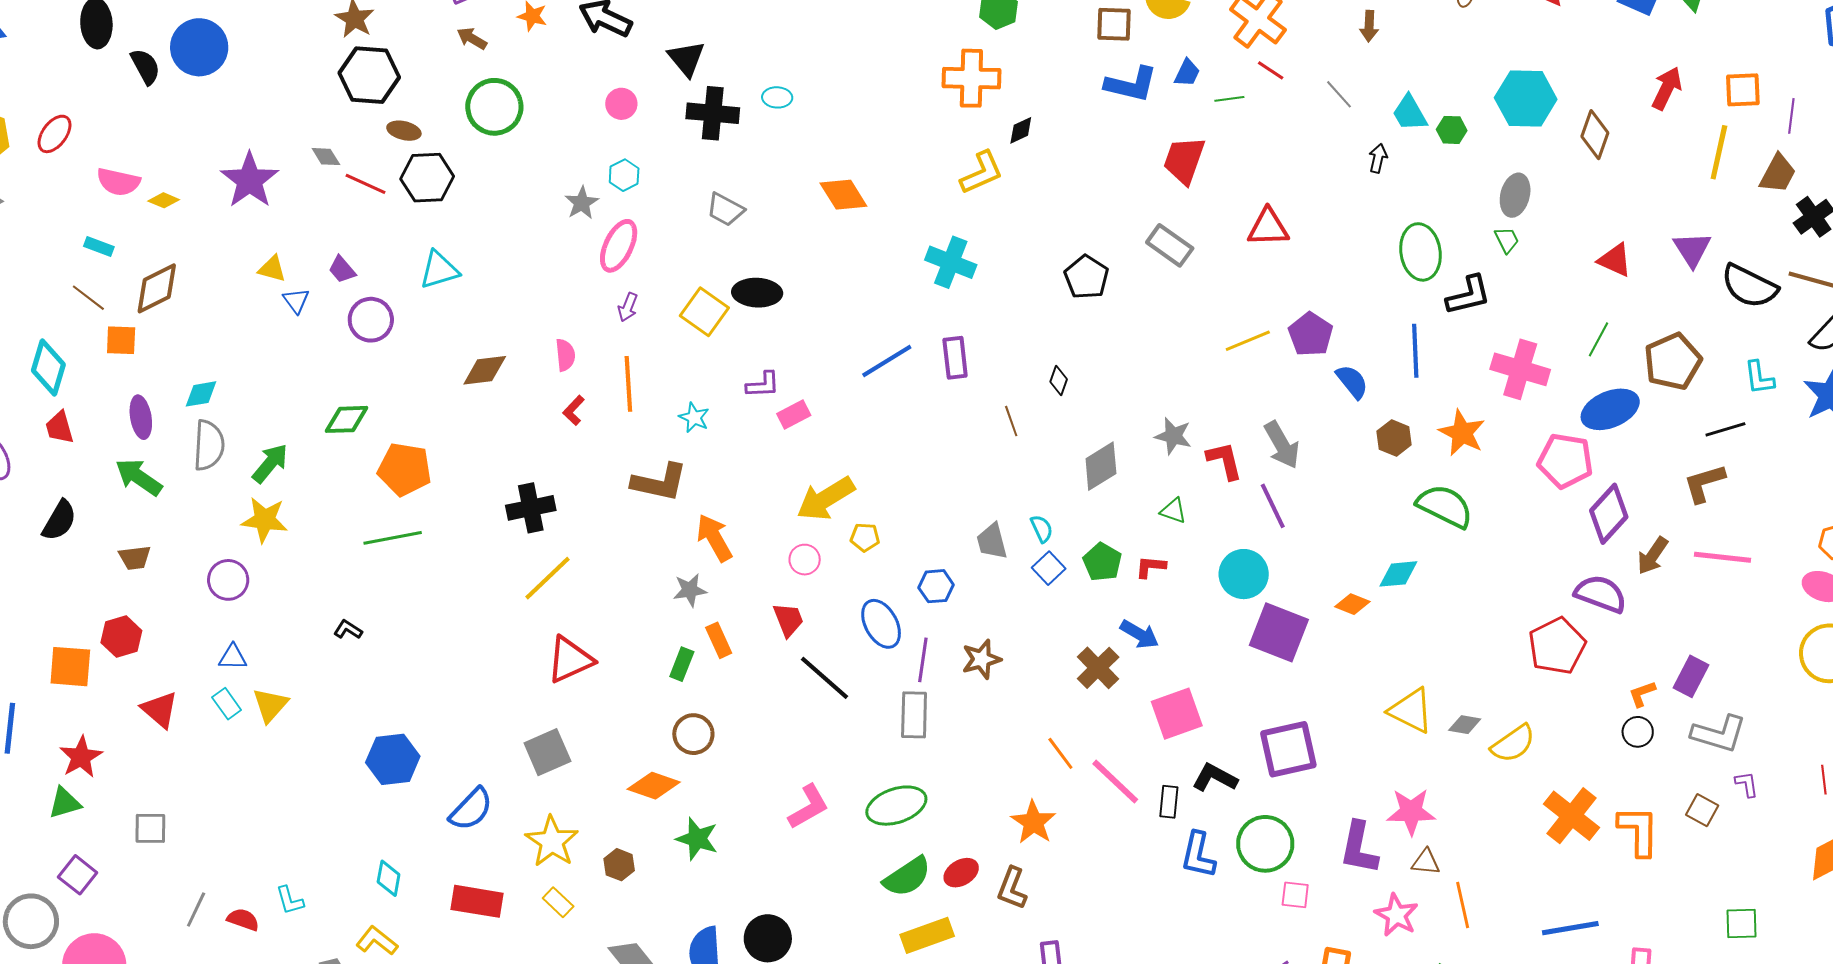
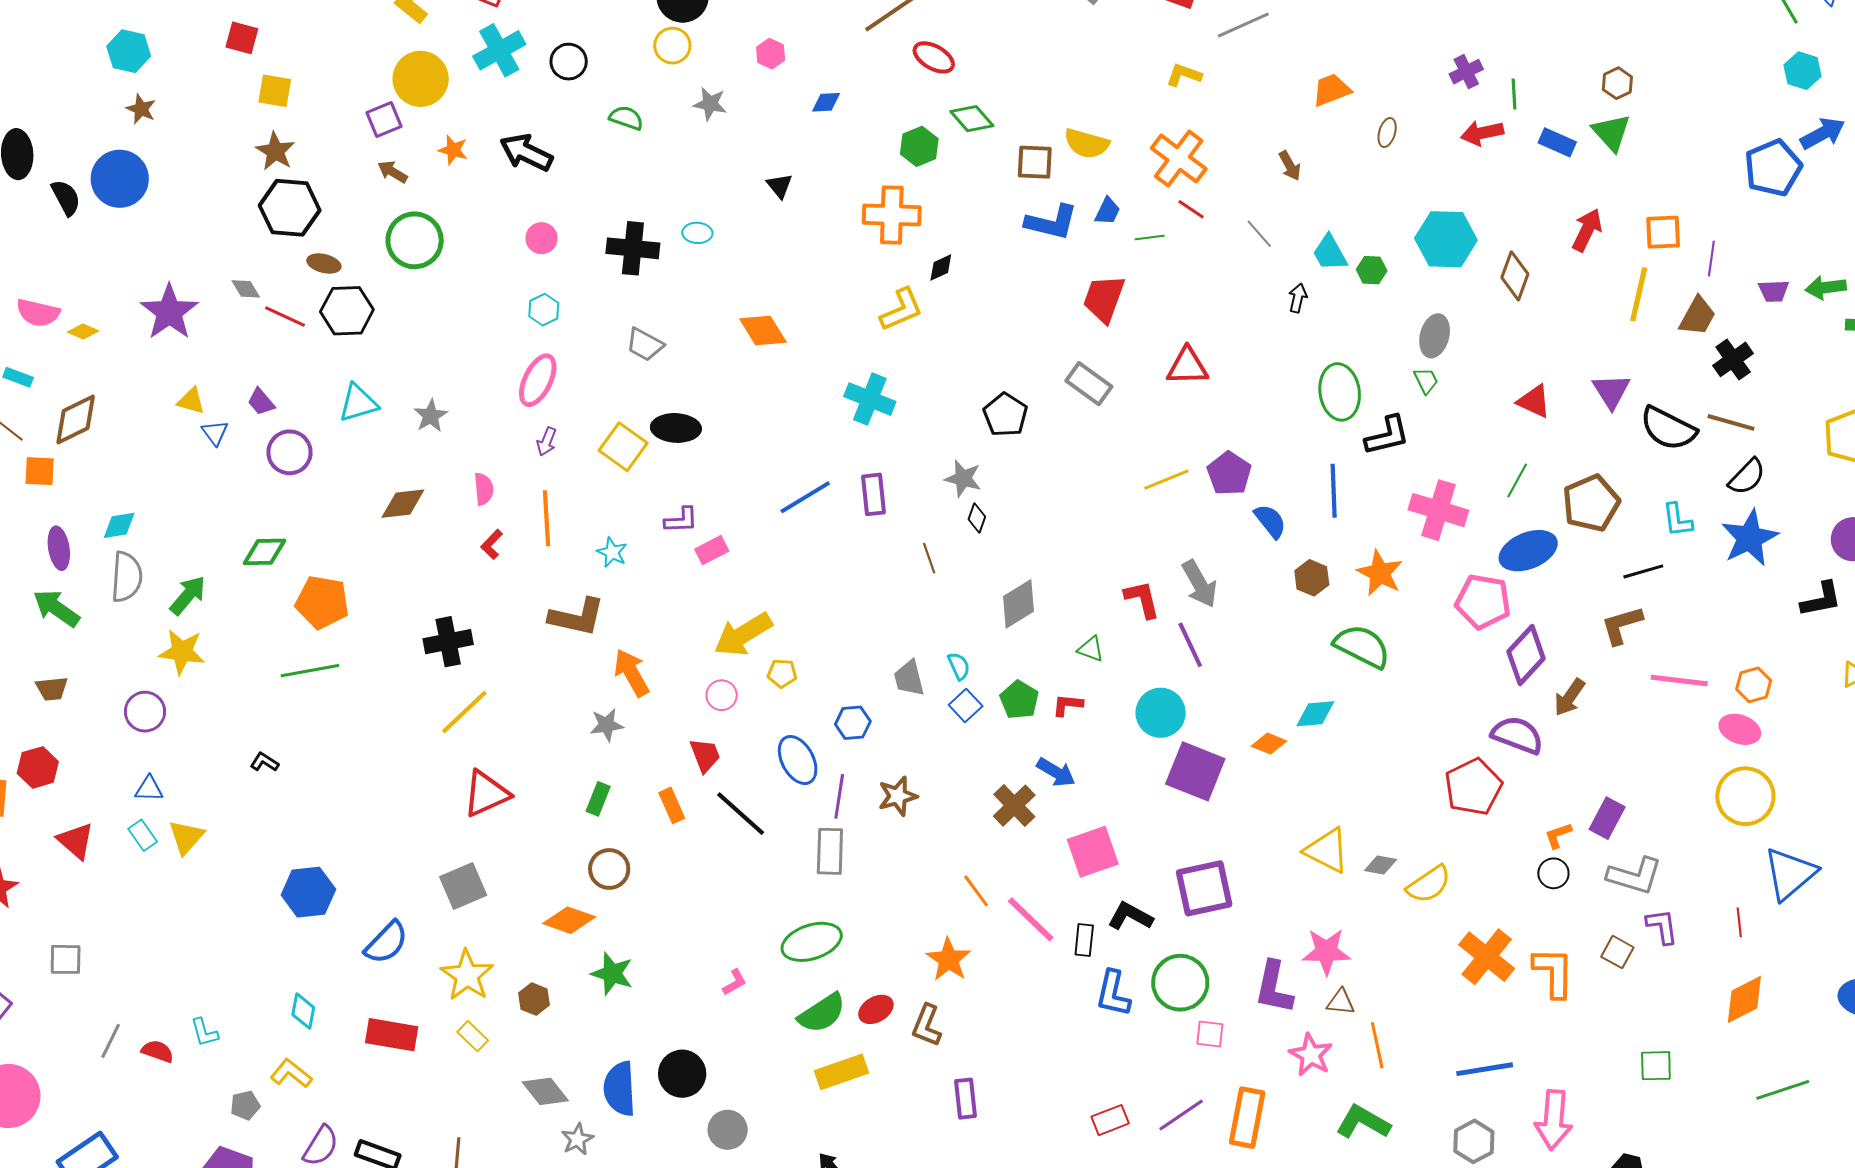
brown arrow: (1369, 26) -> (1290, 166), turned -32
black triangle: (686, 59) -> (779, 186), moved, size x0.7
gray star: (582, 203) -> (431, 416), moved
gray star: (1173, 436) -> (963, 479), moved
pink line: (1723, 557) -> (1679, 680), moved
orange rectangle: (719, 640) -> (672, 805), moved
purple L-shape: (1747, 784) -> (1662, 926), size x1.4
pink L-shape: (809, 807) -> (735, 982), moved, size x0.6

